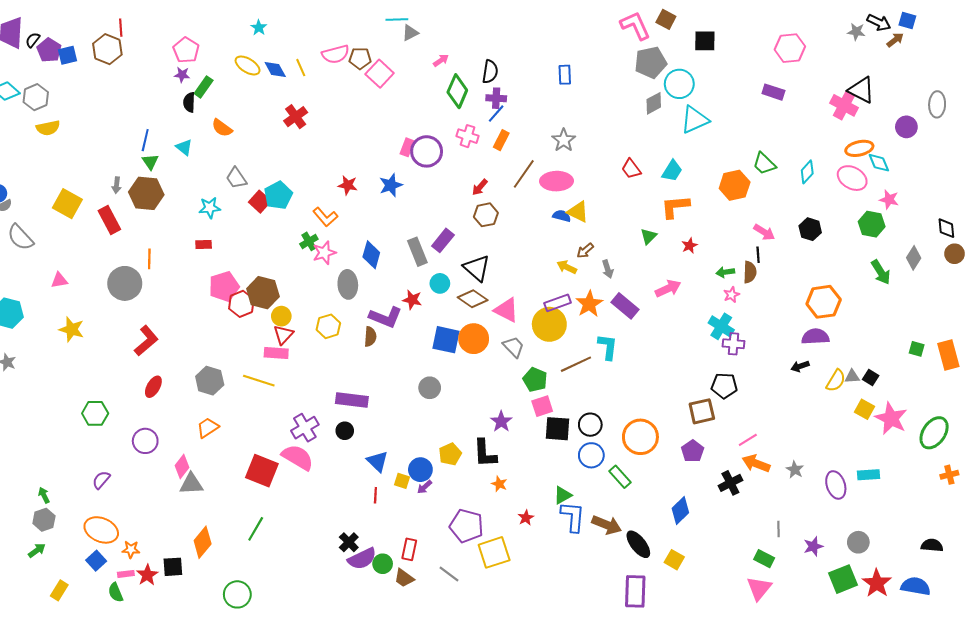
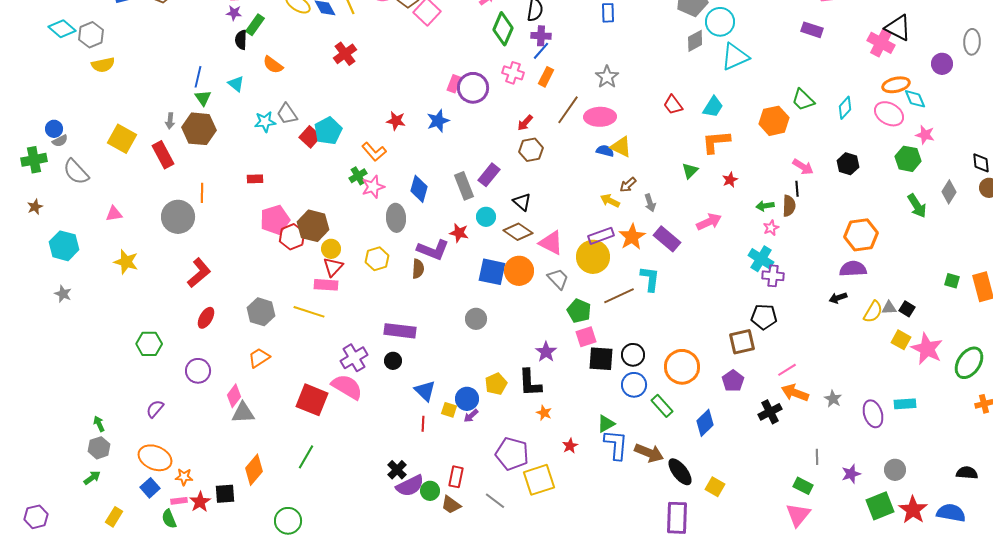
cyan star: (210, 208) -> (265, 122), moved
black triangle: (477, 268) -> (522, 202), size x0.7
blue diamond: (680, 511) -> (705, 423), moved

